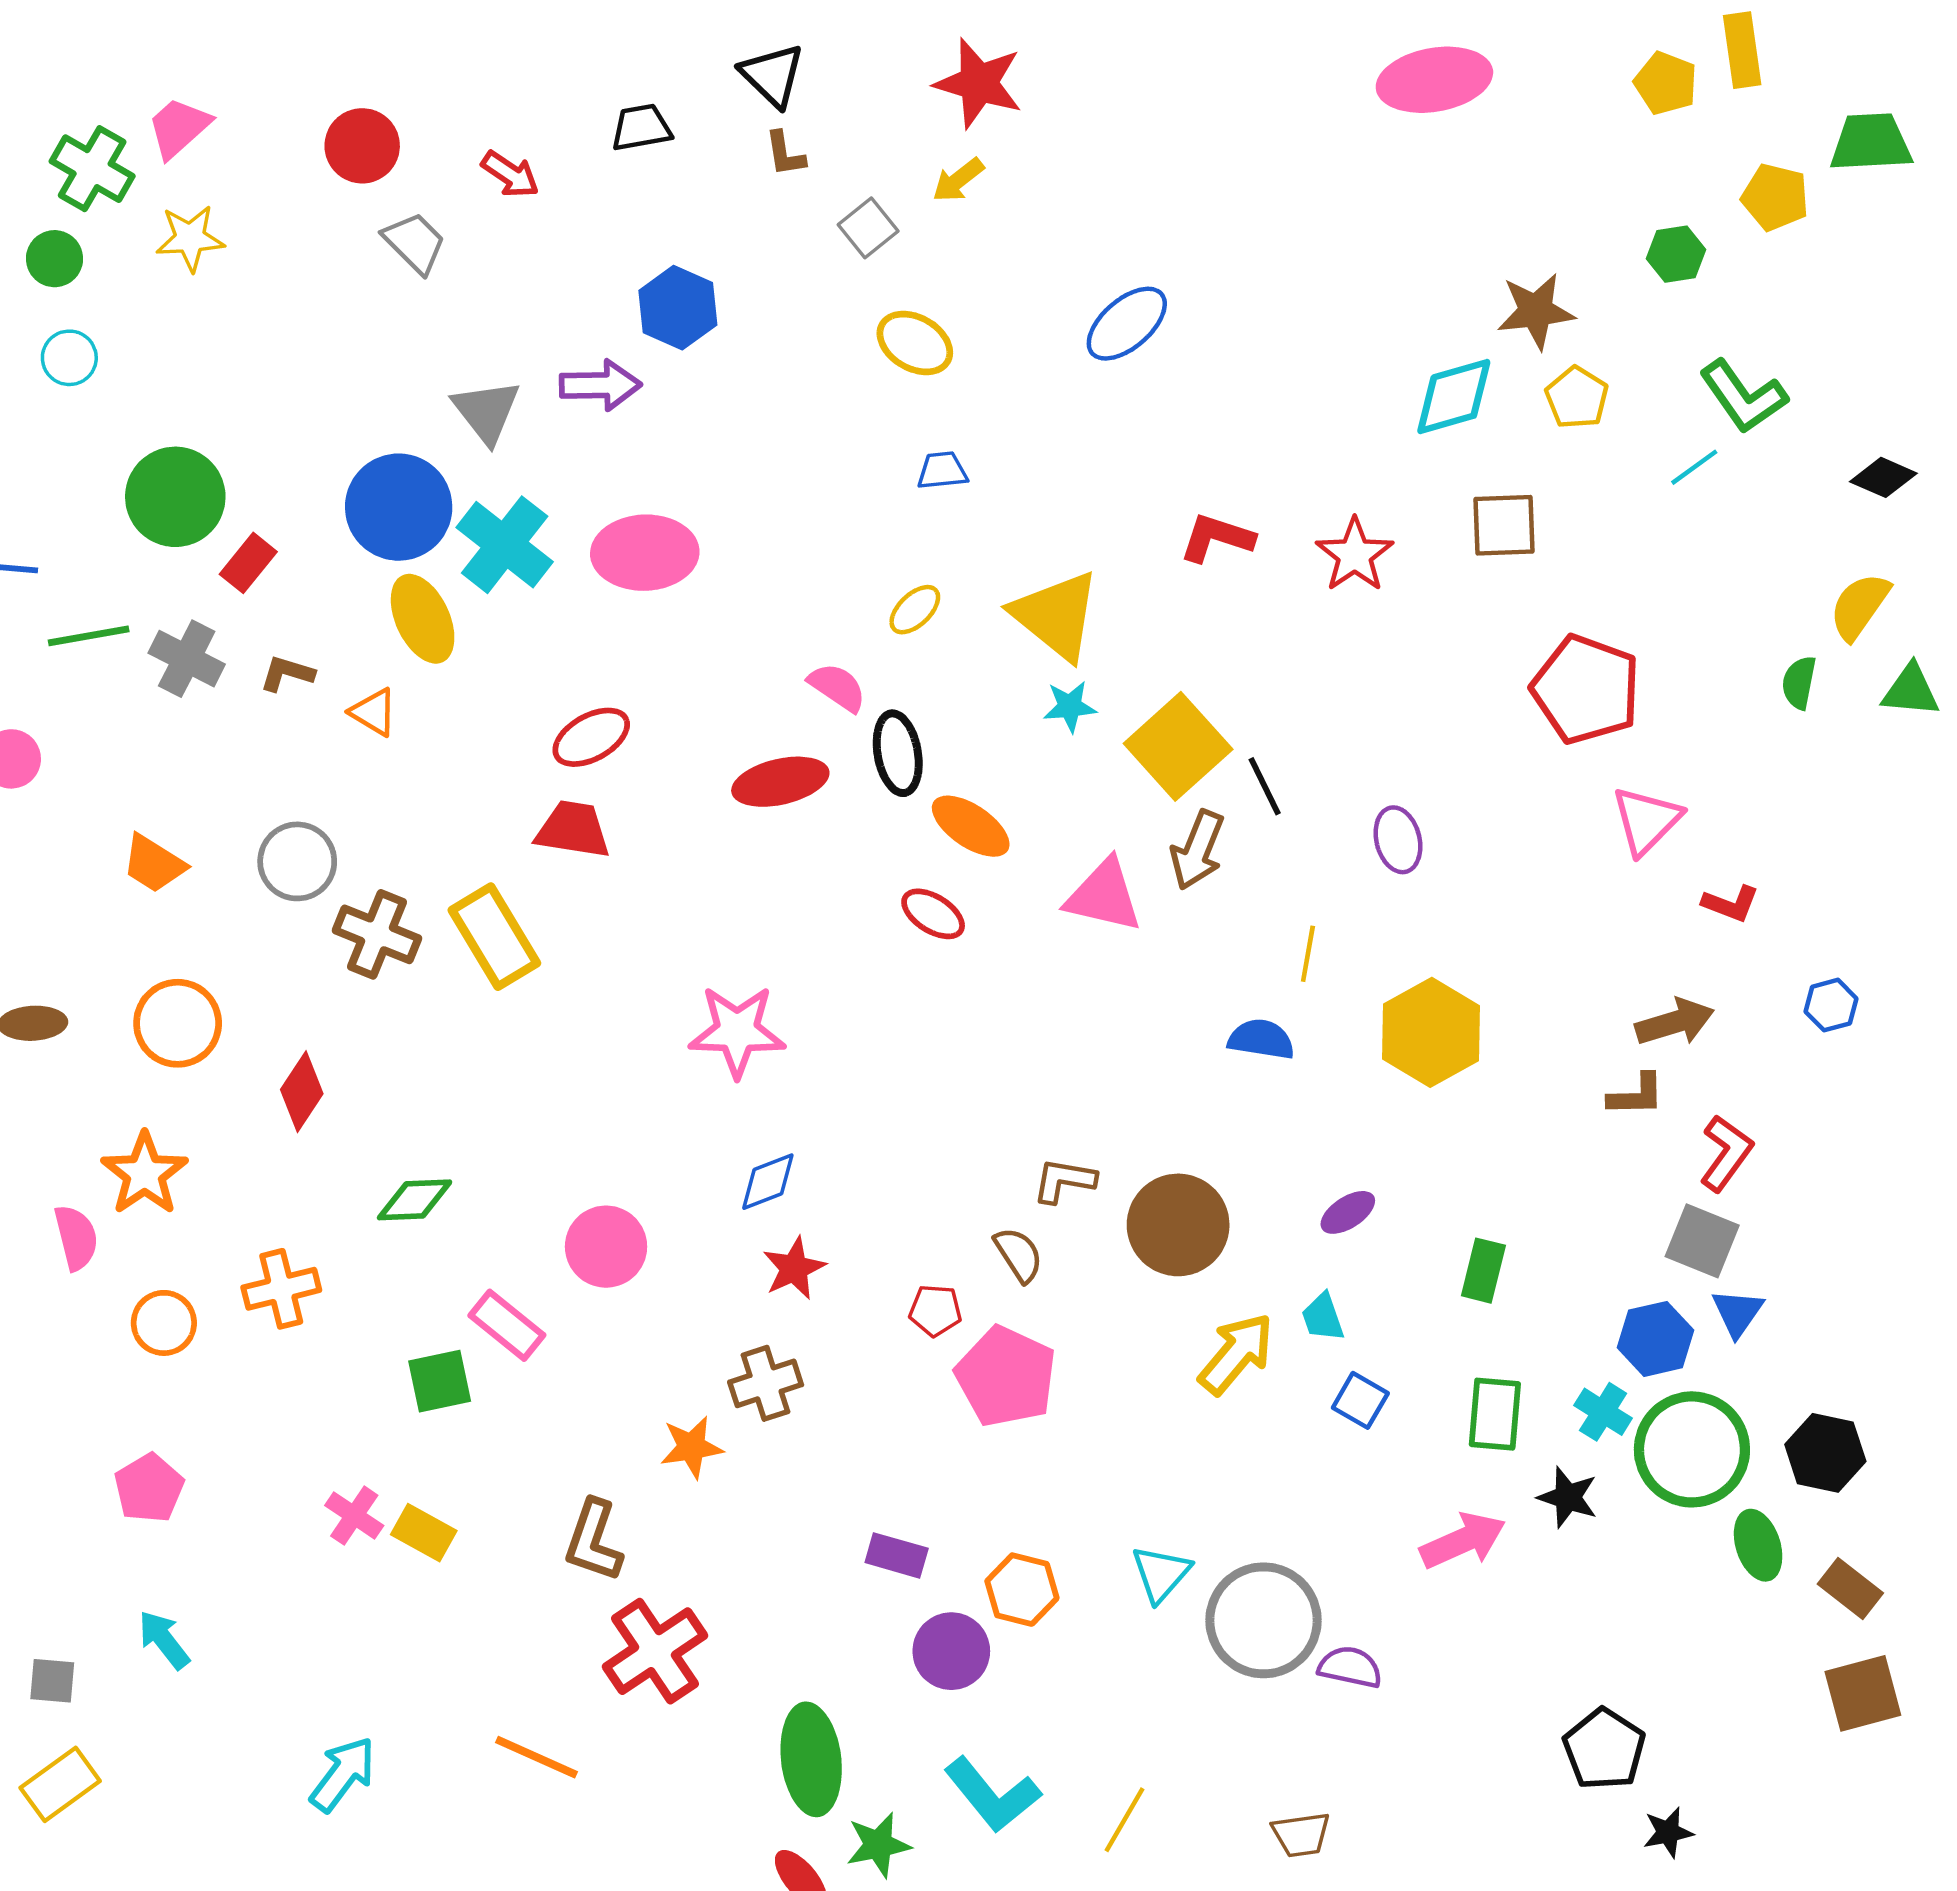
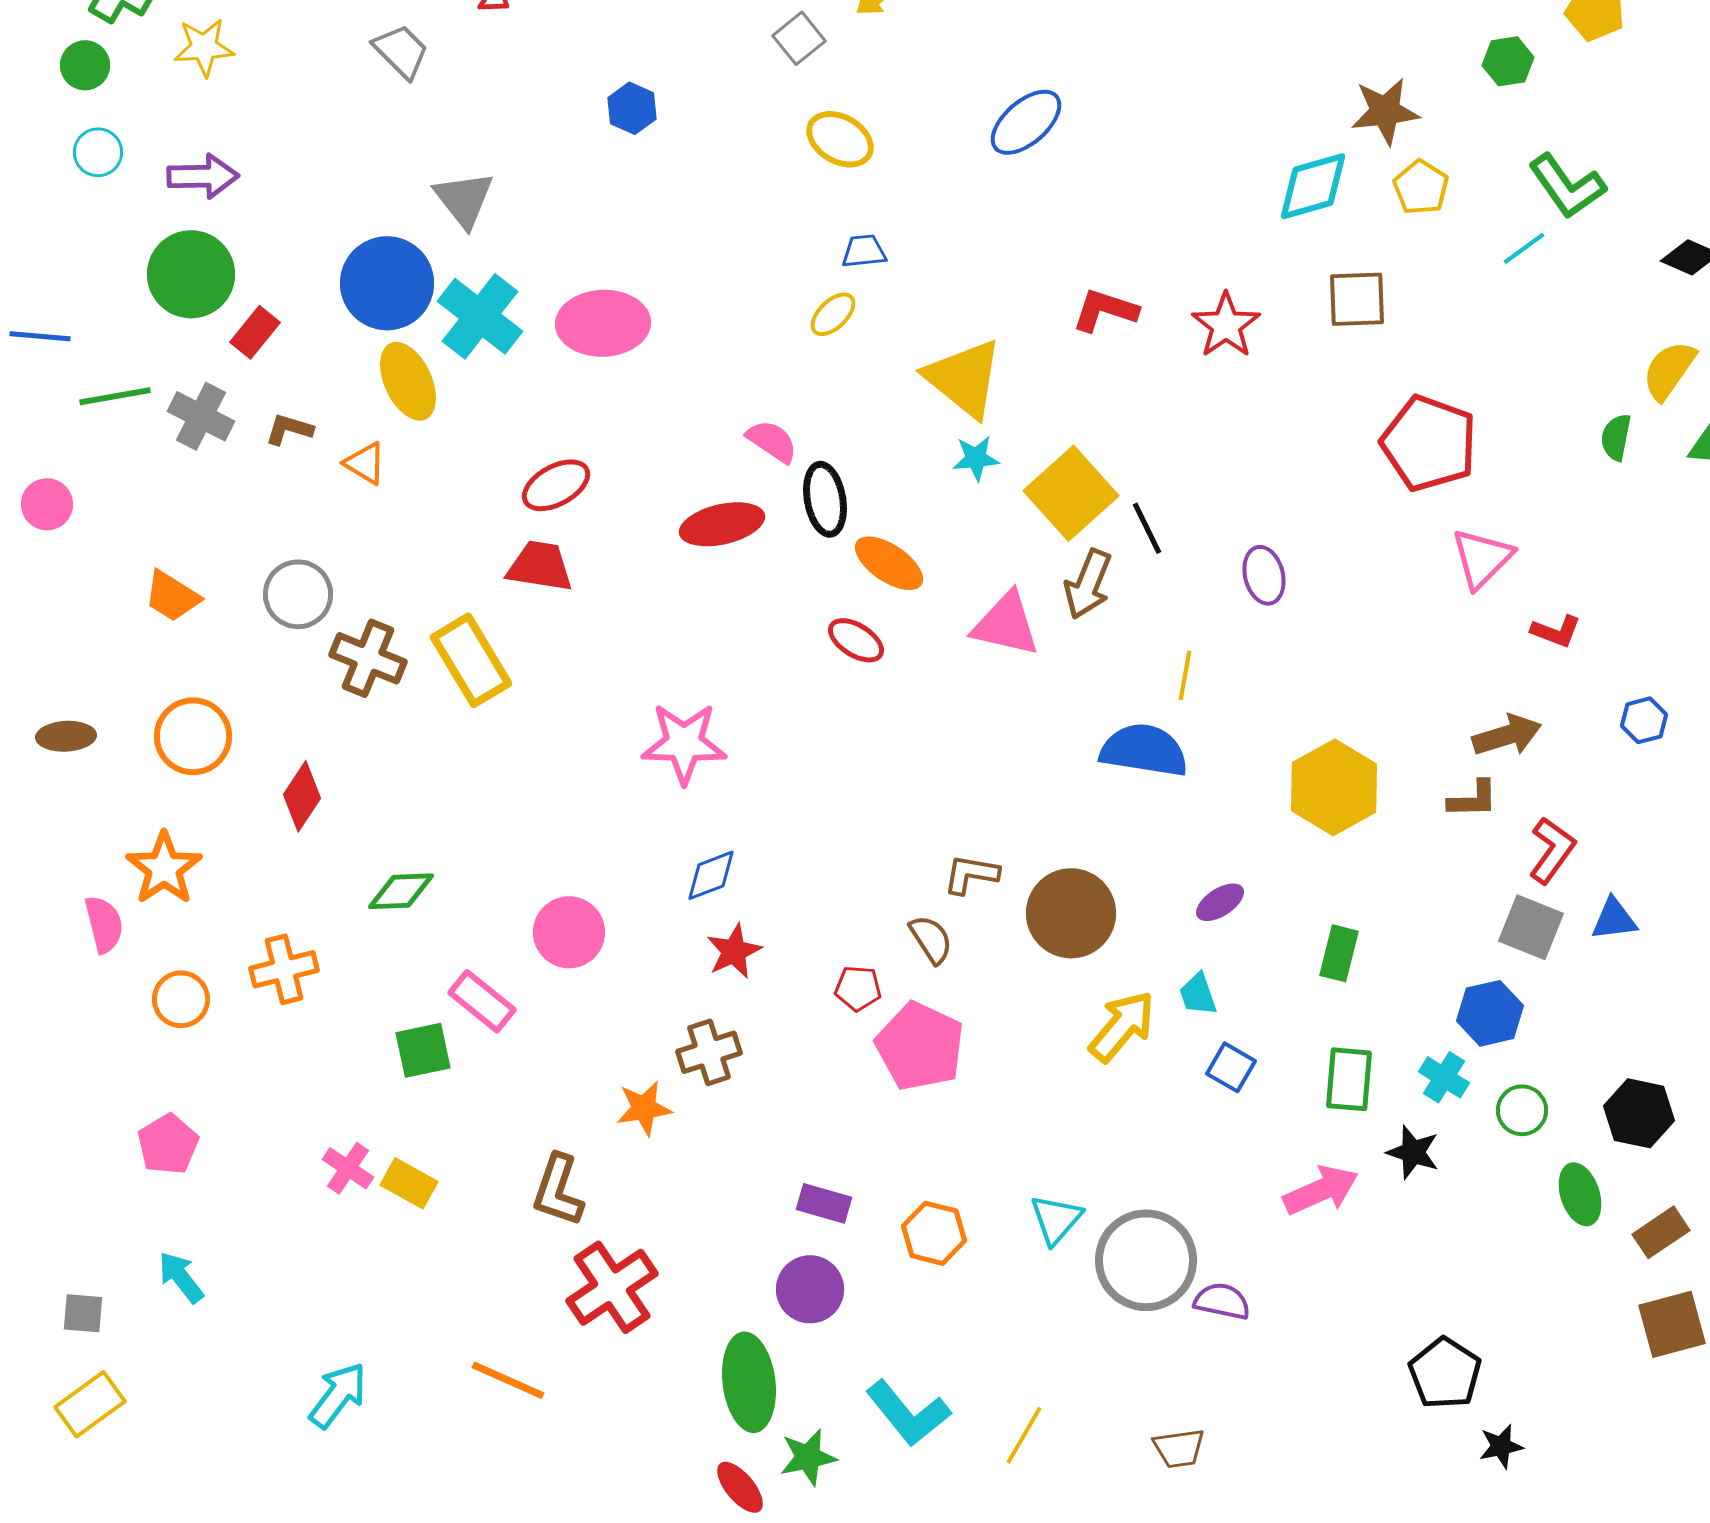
blue hexagon: (678, 308) -> (632, 108), size x0.7
purple arrow: (600, 385) -> (203, 176), moved
yellow ellipse: (915, 610) -> (833, 314), moved
yellow hexagon: (1431, 1032) -> (1334, 787), moved
blue semicircle: (1261, 1039) -> (1144, 750), size x1.5
blue triangle: (1738, 1313) -> (1614, 919), moved, turned 48
green circle: (1692, 1449) -> (1522, 1110), size x0.5
brown rectangle: (1850, 1588) -> (1661, 1232), turned -72
purple circle: (951, 1651) -> (810, 1289), moved

